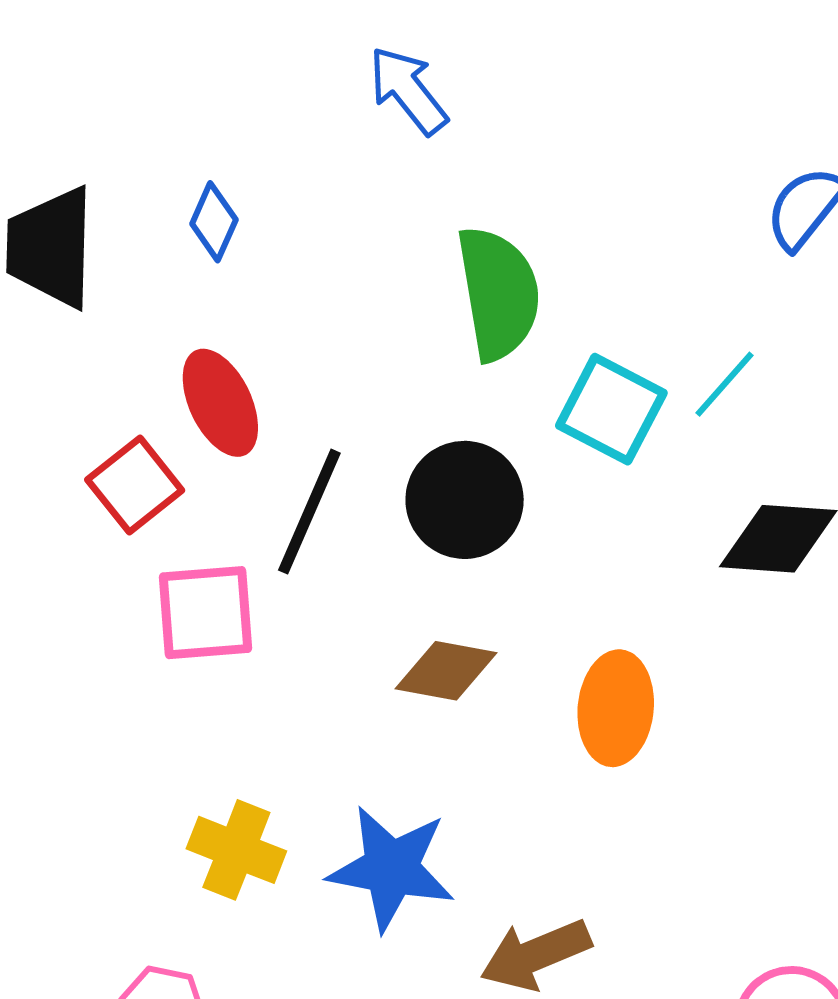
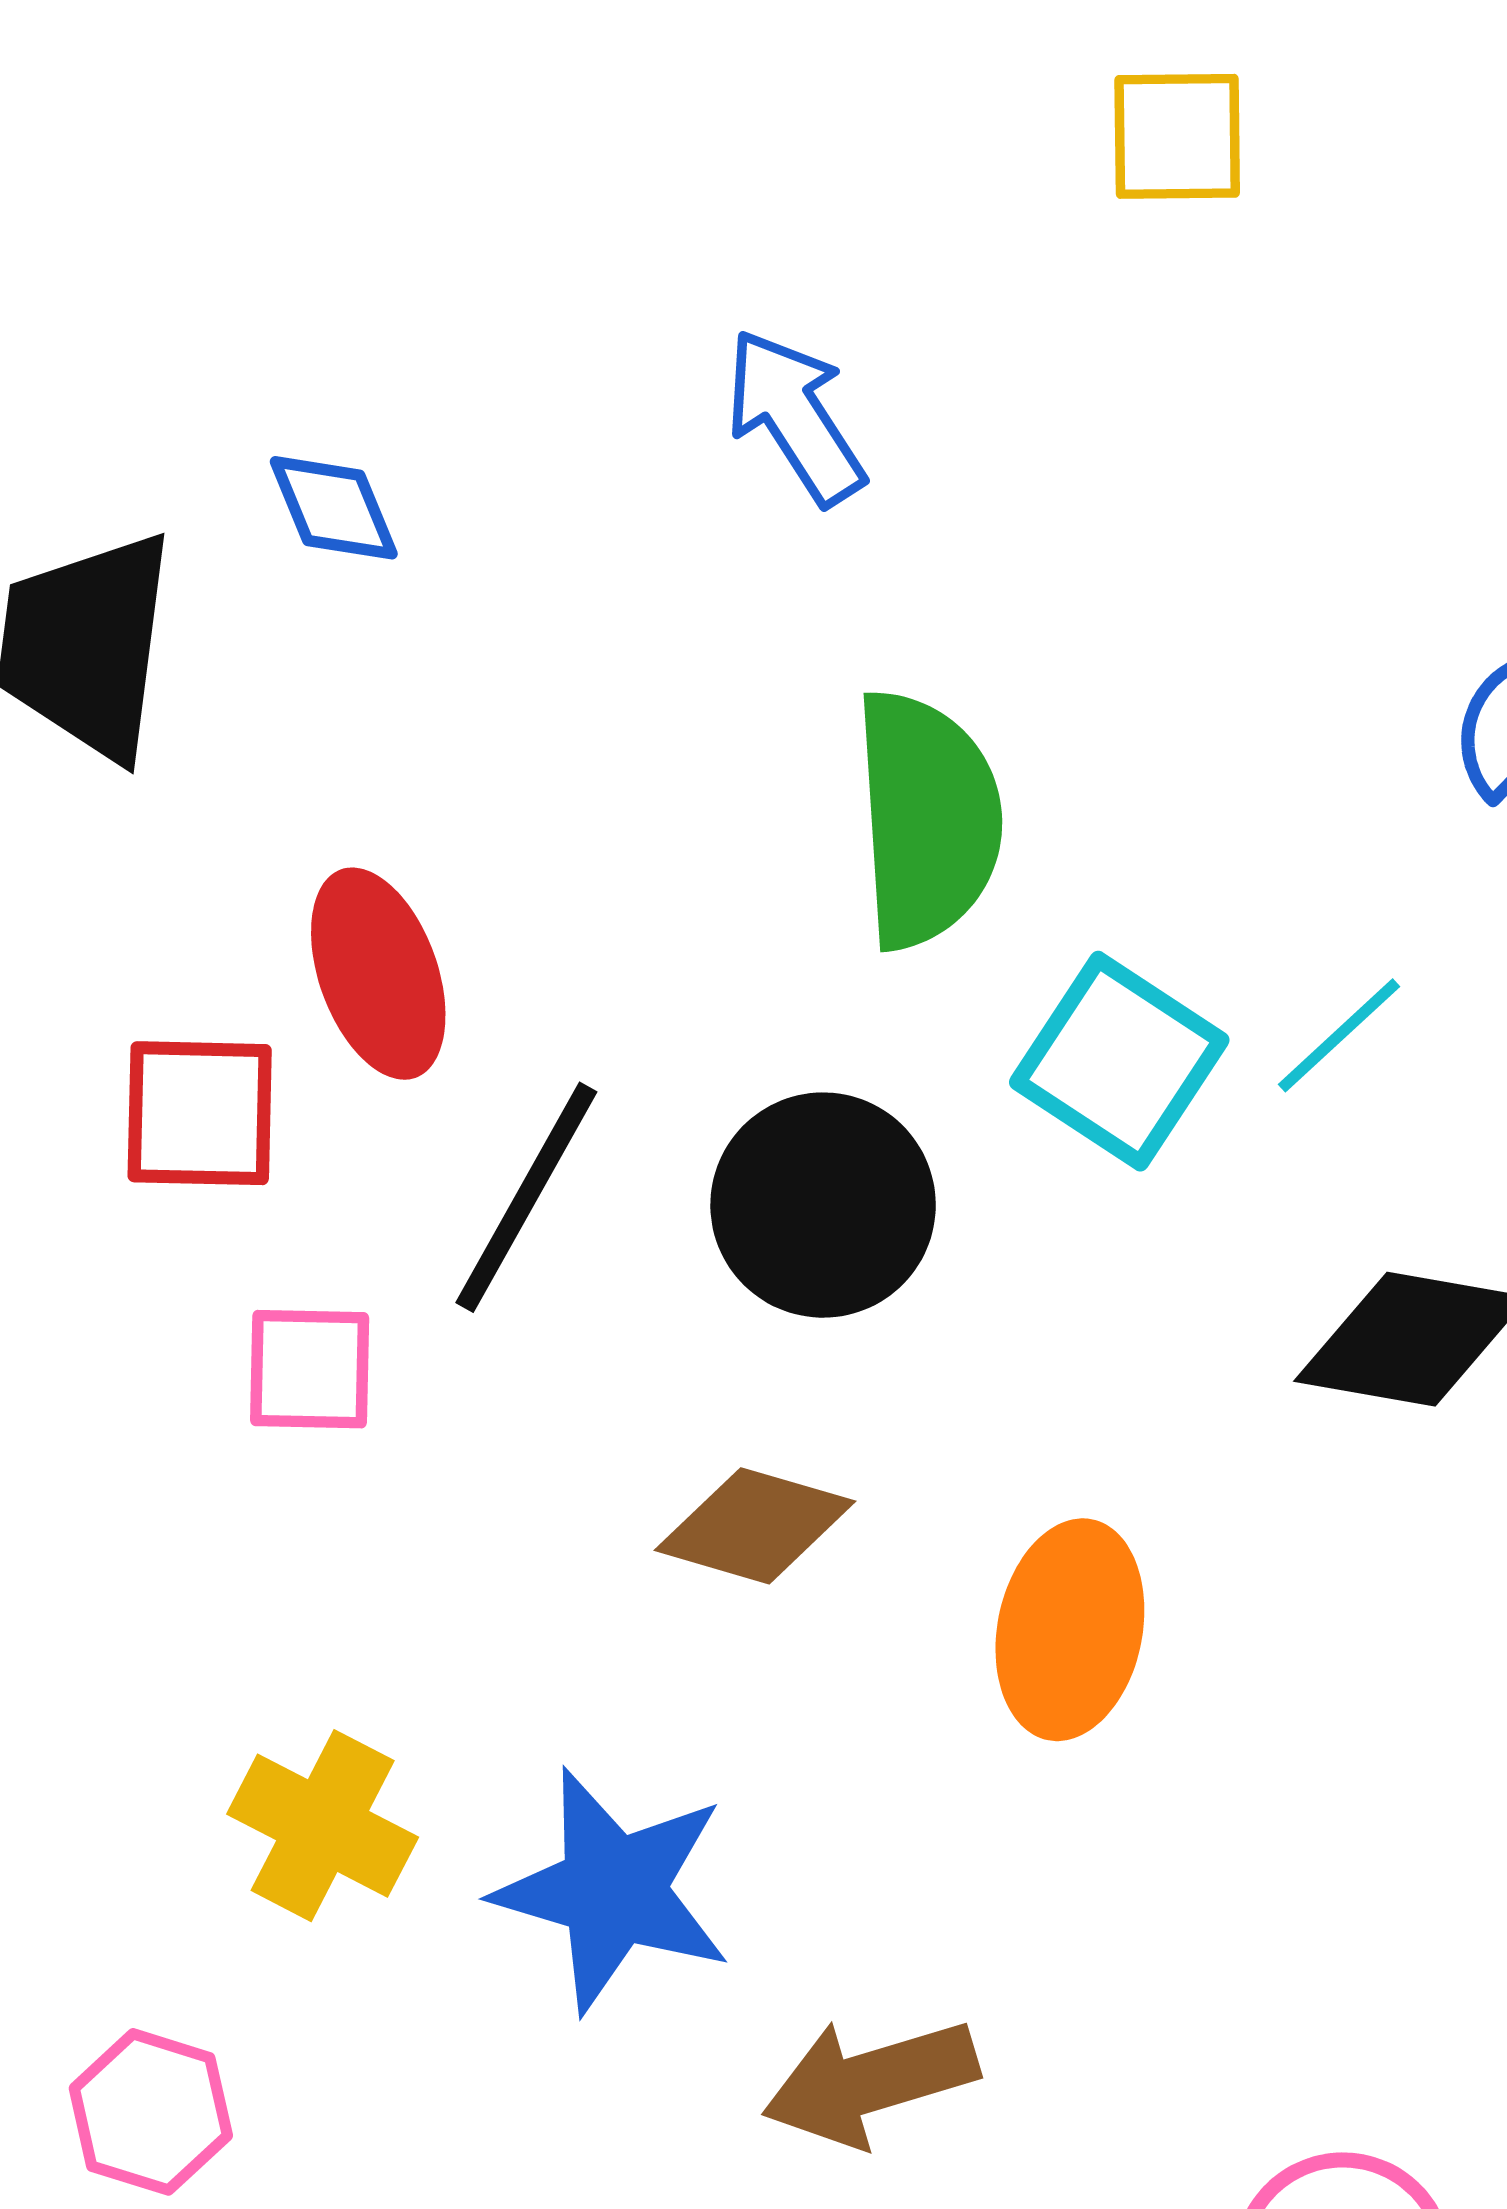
blue diamond: (214, 222) -> (334, 508), moved, turned -52
red square: (135, 485) -> (200, 1113), turned 34
pink square: (206, 613) -> (310, 1369), size x0.7

